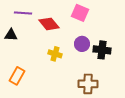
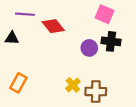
pink square: (80, 13) -> (105, 14), moved
black cross: (102, 50) -> (111, 41), moved
yellow cross: (55, 54) -> (73, 85), moved, turned 32

